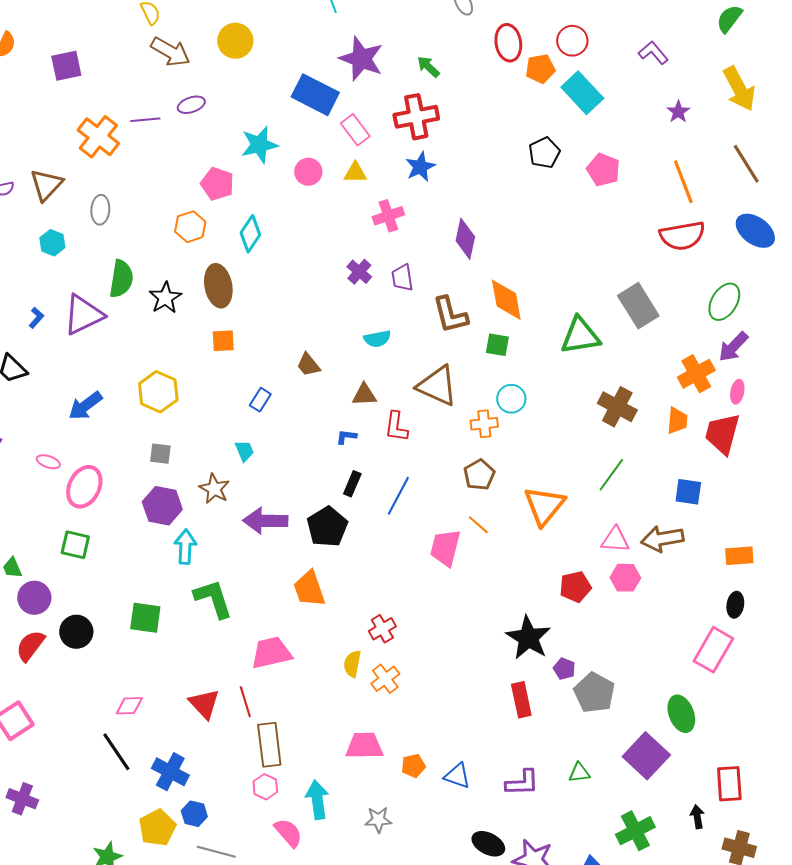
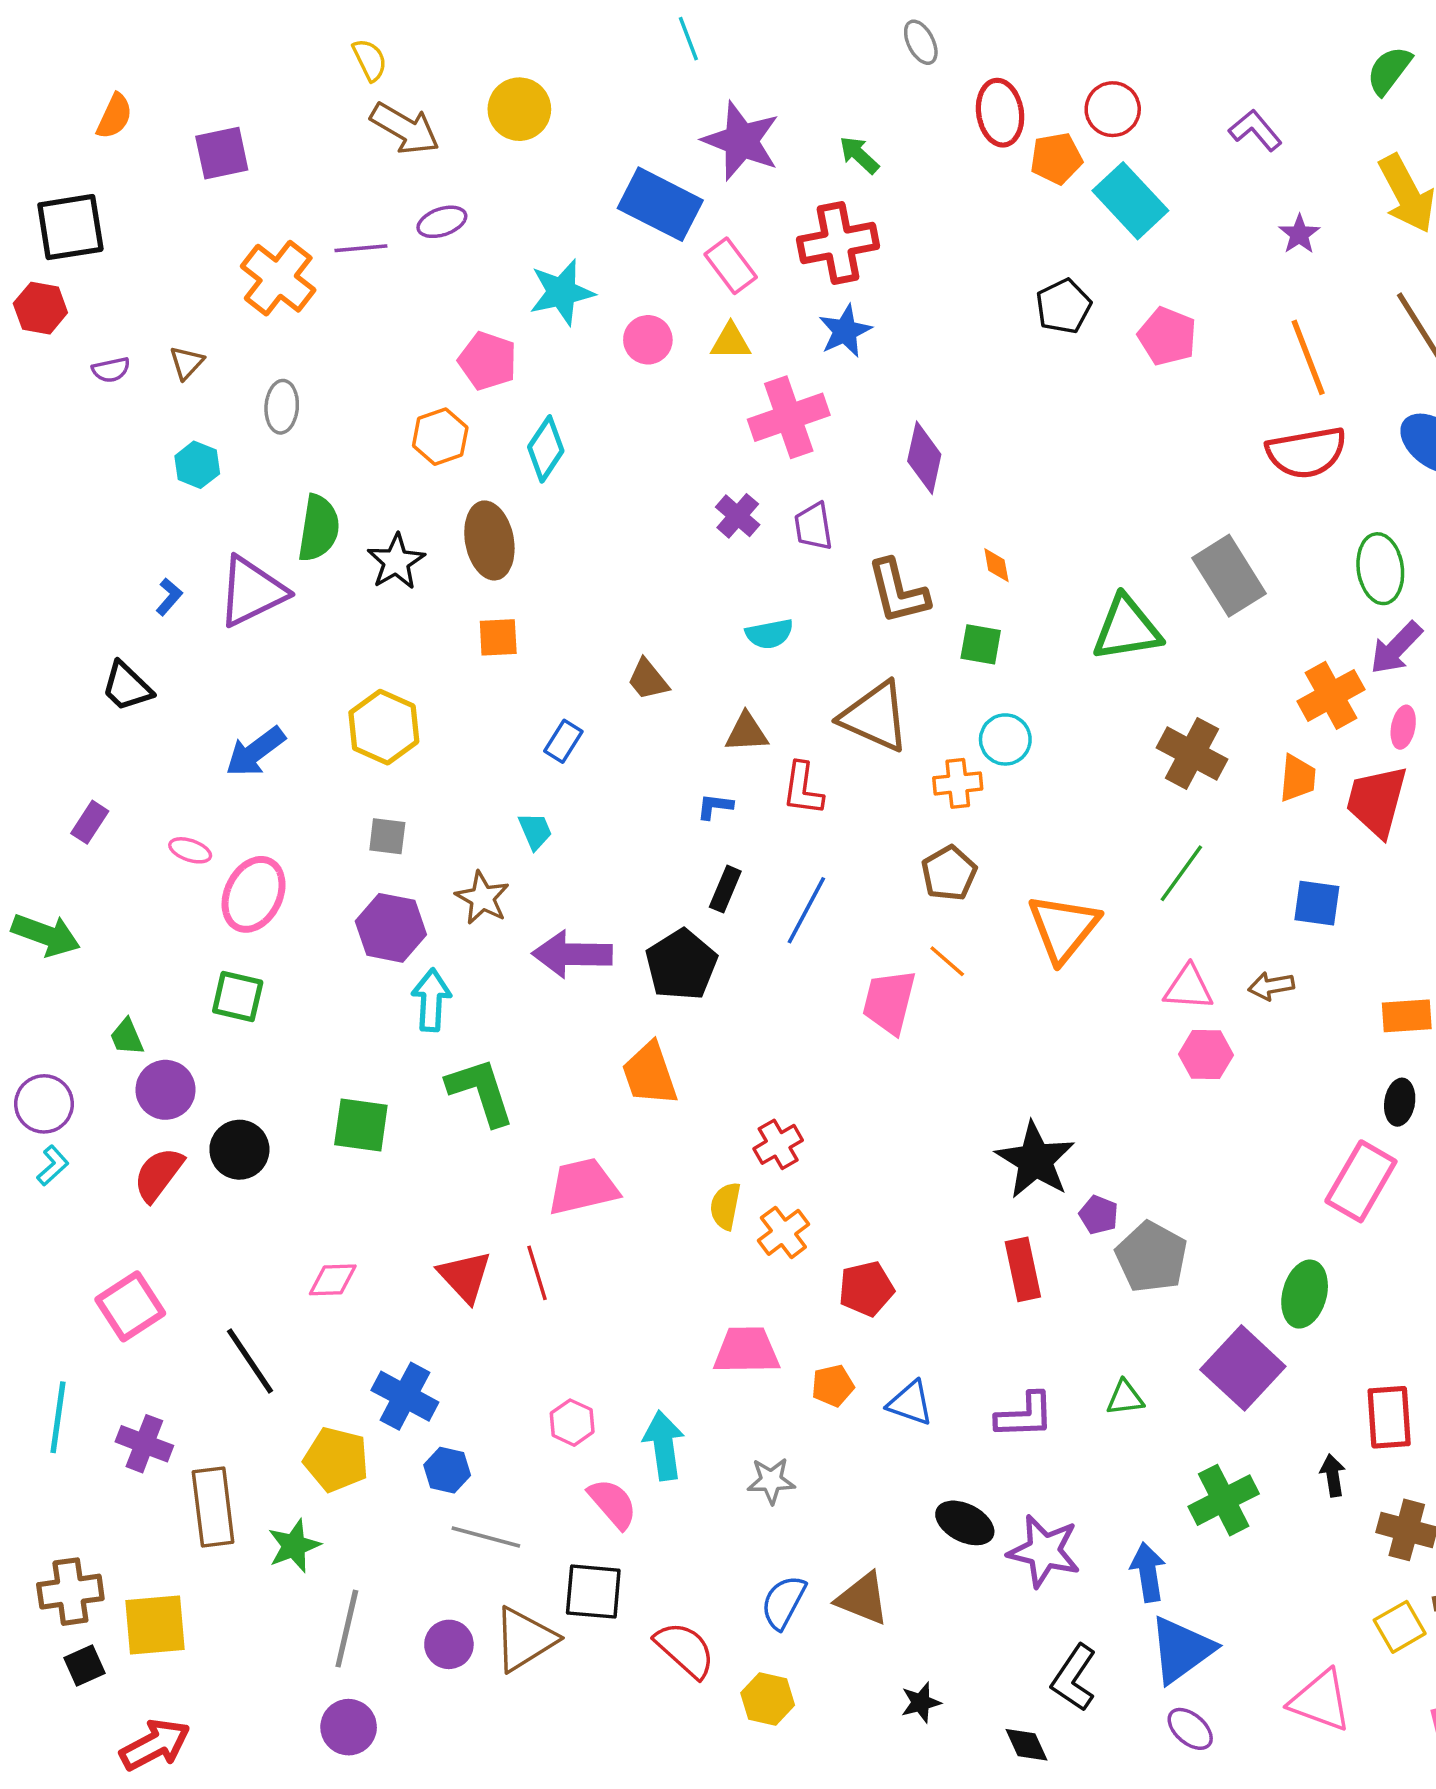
brown triangle: (46, 185) -> (187, 363), size x0.6
pink cross: (388, 216) -> (789, 417), size x1.4
orange diamond: (506, 300) -> (996, 565), size x0.5
green ellipse: (724, 302) -> (1380, 569), turned -39
brown arrow: (662, 539) -> (1271, 986), size x0.6
red pentagon: (575, 587) -> (866, 1289), moved
green ellipse: (681, 714) -> (1305, 1294), turned 36
brown rectangle: (269, 745) -> (213, 1507), moved
black line: (116, 752) -> (250, 1361), moved
yellow pentagon: (157, 828) -> (336, 1460), moved, turned -30

